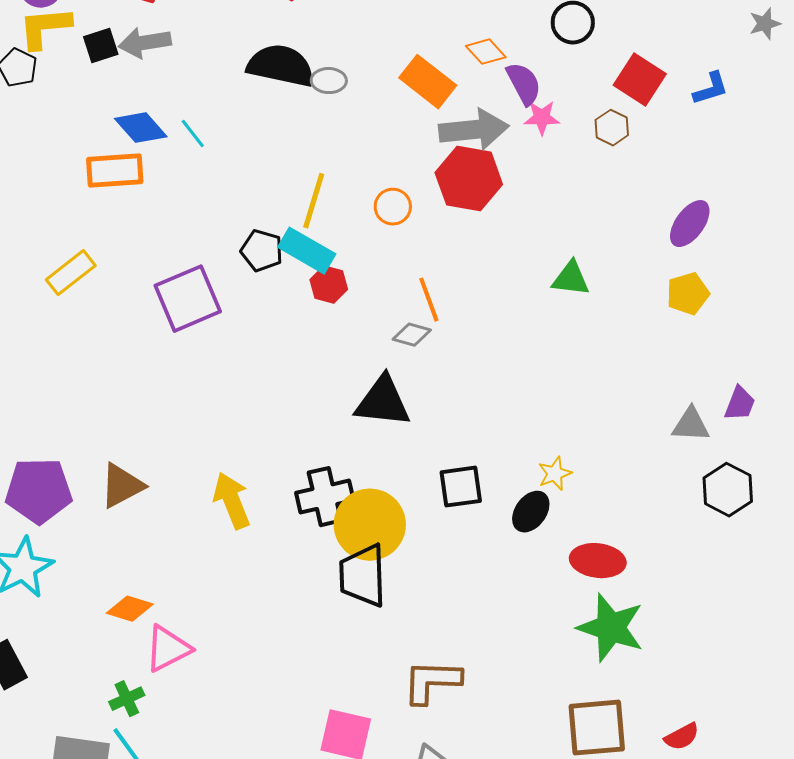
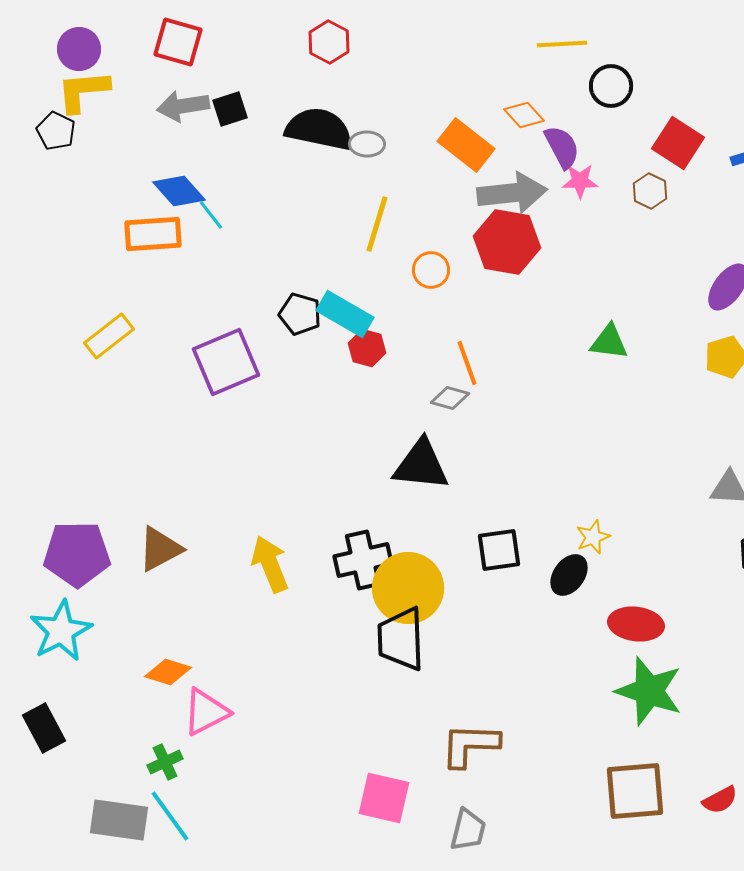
black square: (101, 46) -> (230, 109), moved
cyan line: (193, 134) -> (211, 215), moved
yellow line: (314, 201) -> (377, 224), moved

